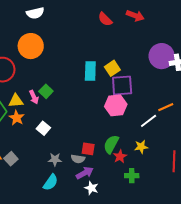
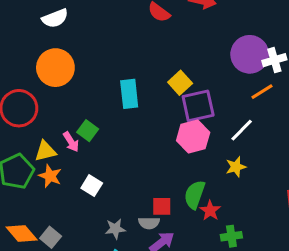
cyan rectangle: (90, 71) -> (129, 94), moved
orange line: (166, 107) -> (262, 92), moved
white line: (149, 121) -> (242, 130), moved
yellow star: (141, 147) -> (236, 167), moved

